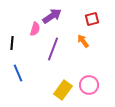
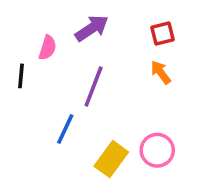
pink semicircle: (35, 29) -> (48, 48), moved
orange arrow: (83, 41) -> (161, 72), moved
blue line: (18, 73) -> (65, 129), moved, turned 48

